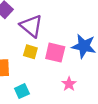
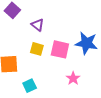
purple triangle: (31, 26) -> (37, 25), size x0.6

